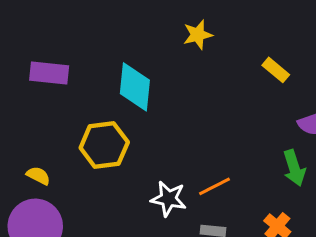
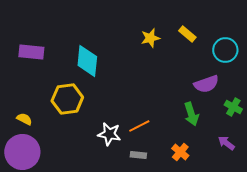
yellow star: (198, 35) -> (150, 38), moved
yellow rectangle: (276, 70) -> (187, 34), moved

